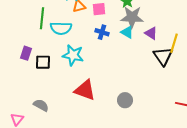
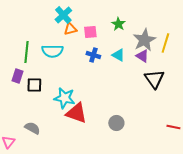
gray star: (132, 17) -> (144, 40), moved, turned -30
green line: (42, 18) -> (26, 52), moved
yellow line: (174, 43) -> (165, 43), moved
cyan star: (73, 55) -> (64, 98), moved

